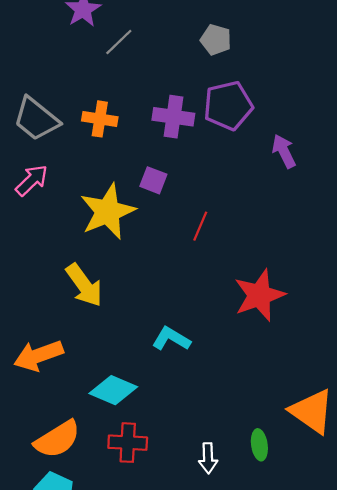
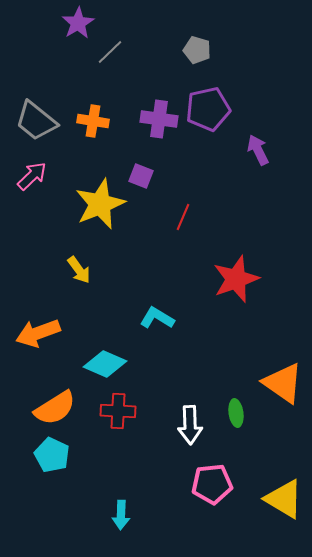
yellow arrow: (84, 285) -> (79, 270), size x0.7
white arrow: (208, 458) -> (190, 425), size x1.4

